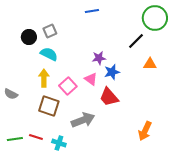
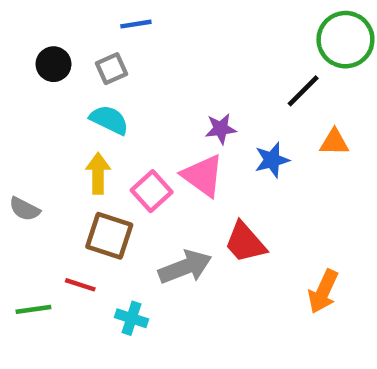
blue line: (92, 11) -> (136, 24), moved
black circle: (29, 37) -> (53, 64), moved
blue star: (112, 72) -> (272, 160), moved
pink triangle: (91, 79) -> (203, 176), size x1.5
red trapezoid: (109, 97) -> (245, 242), moved
red line: (36, 137) -> (80, 285), moved

